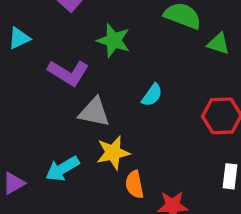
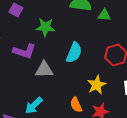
cyan semicircle: (152, 95) -> (74, 53), size x1.5
yellow star: (113, 153) -> (97, 85), moved

